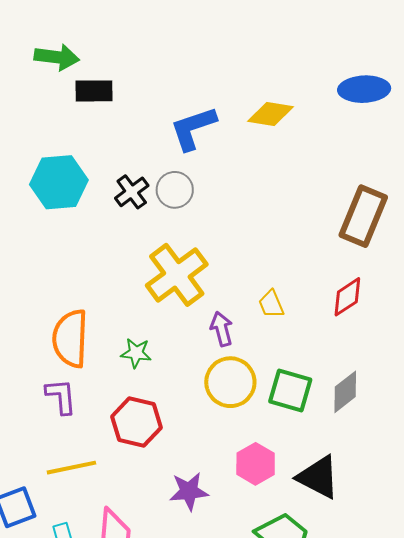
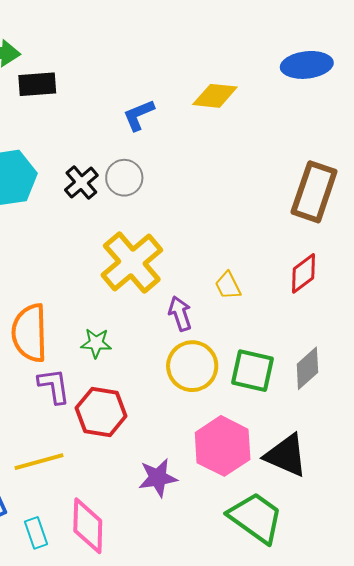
blue L-shape: (193, 128) -> (139, 115), size x0.7
purple L-shape: (61, 396) -> (54, 386), moved
pink hexagon: (256, 464) -> (223, 446), size x1.4

